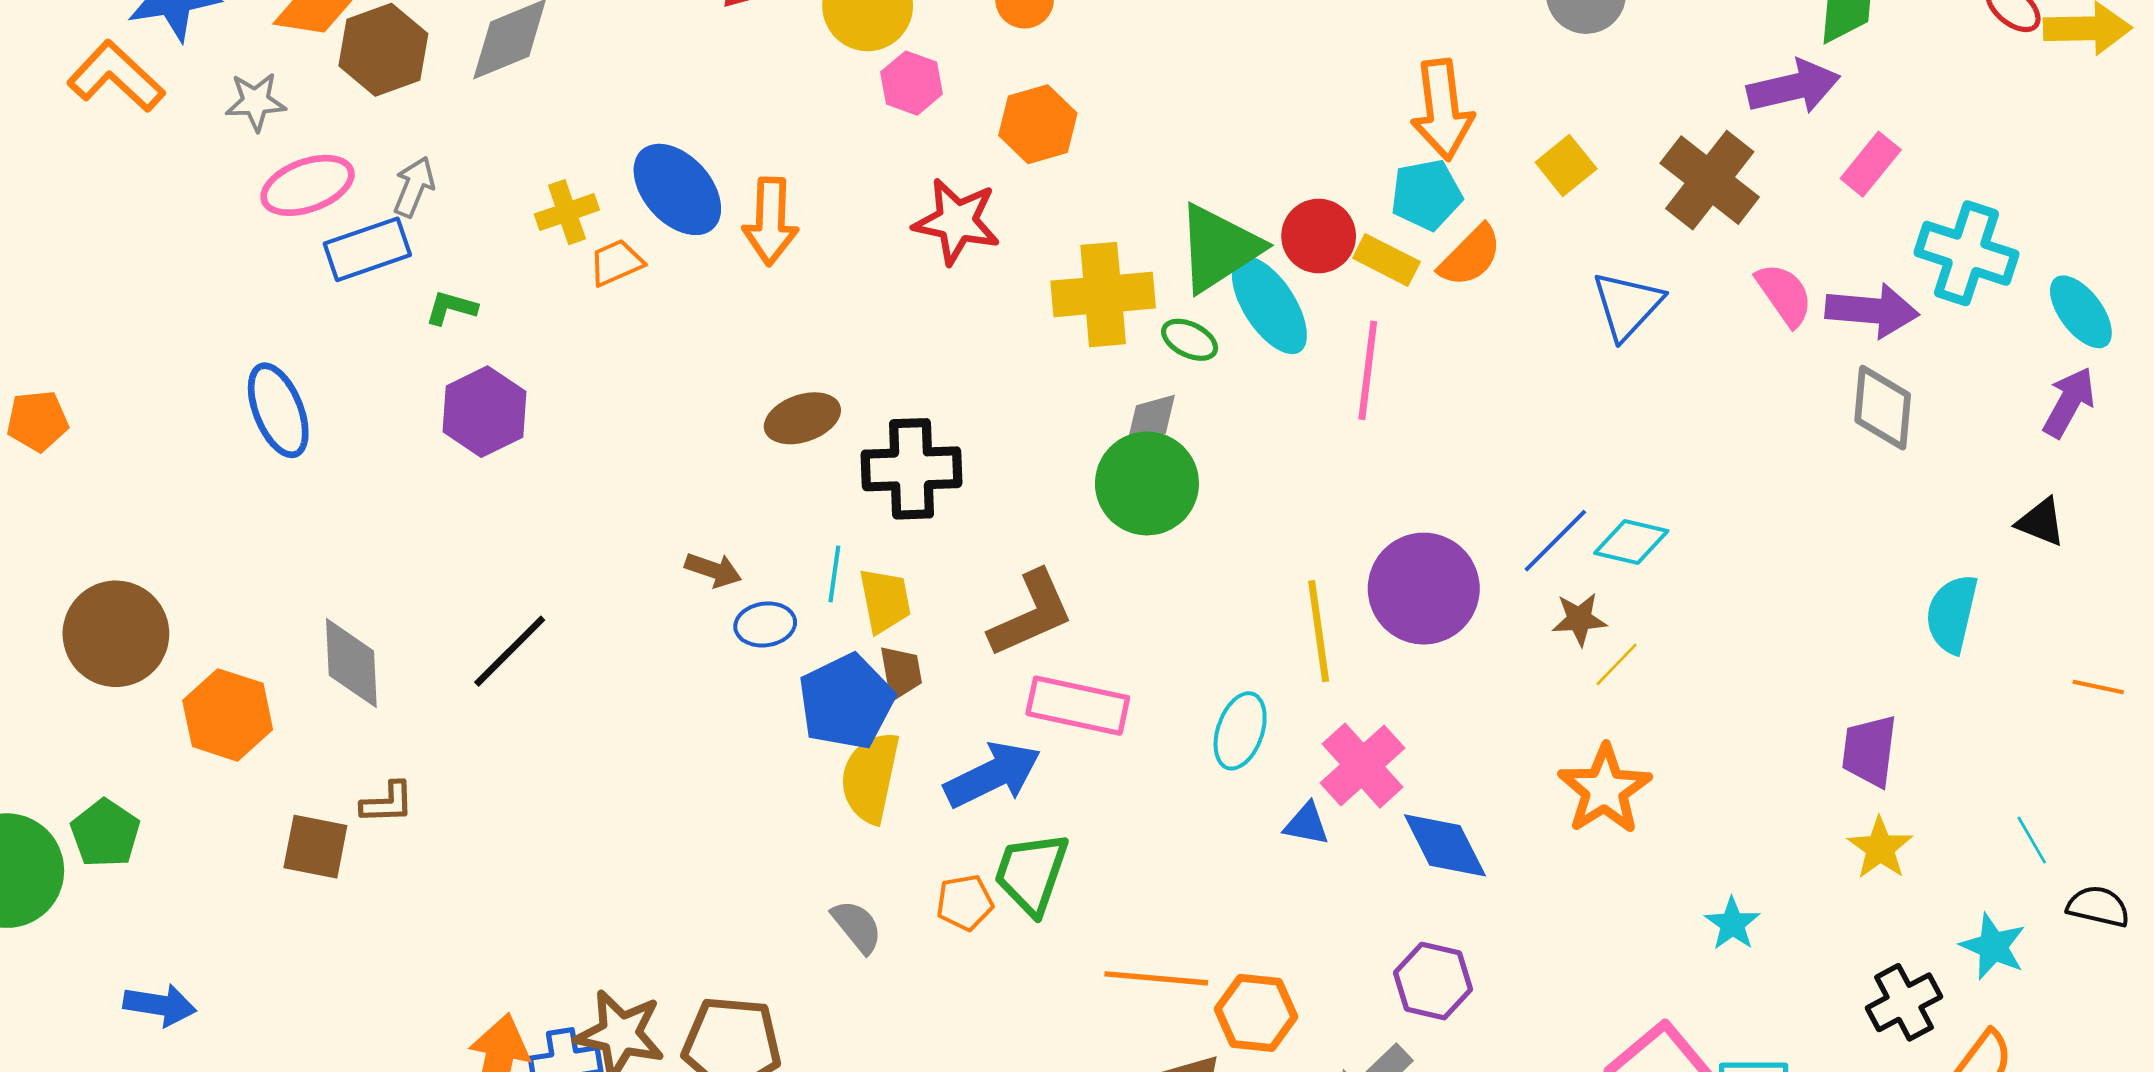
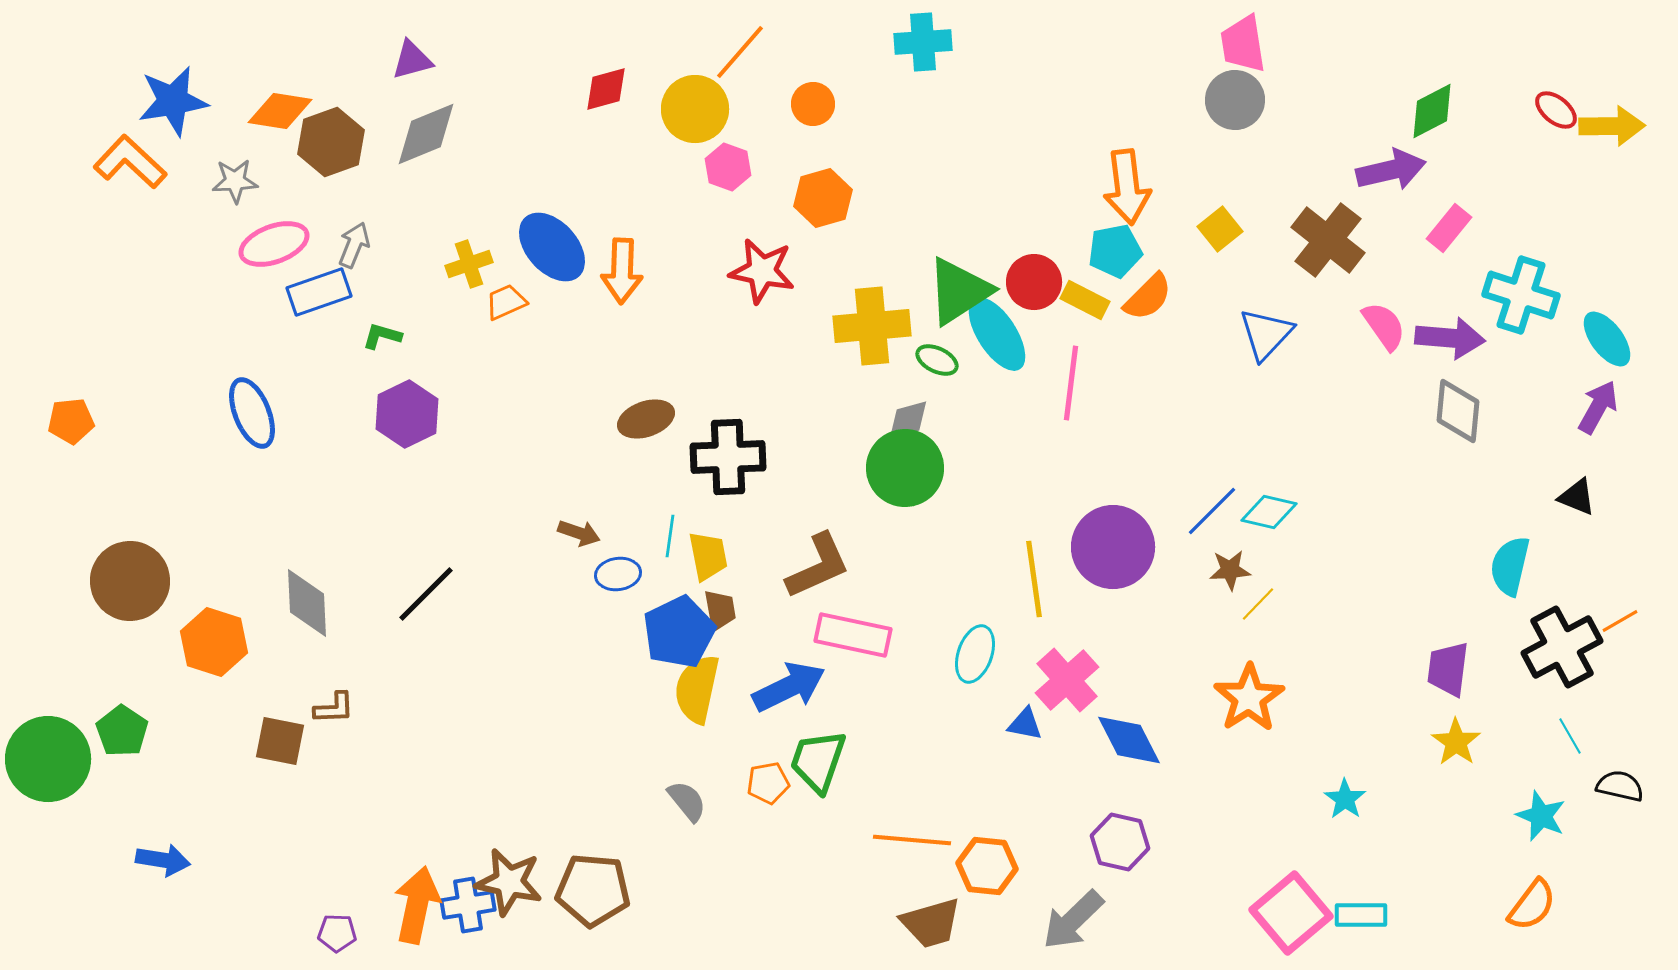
orange line: (2098, 687) -> (1620, 621), turned -42
black cross: (1904, 1002) -> (1562, 647), moved, size x1.4

